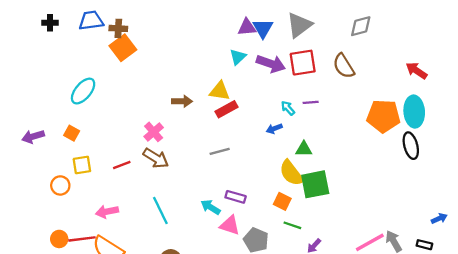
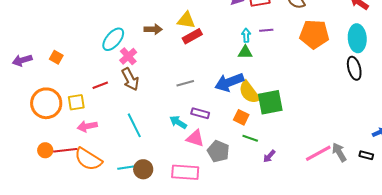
cyan ellipse: (83, 91) -> (113, 39), moved
cyan arrow: (288, 108) -> (246, 35), turned 40
orange pentagon: (383, 116) -> (314, 34), moved
blue arrow: (274, 129) -> (229, 82), moved, size x2.0
green triangle: (304, 149) -> (245, 52), moved
gray line: (220, 151) -> (185, 83), moved
brown arrow: (156, 158) -> (130, 79), turned 30
yellow square: (82, 165) -> (76, 102), moved
orange circle: (60, 185) -> (46, 103), size x1.8

